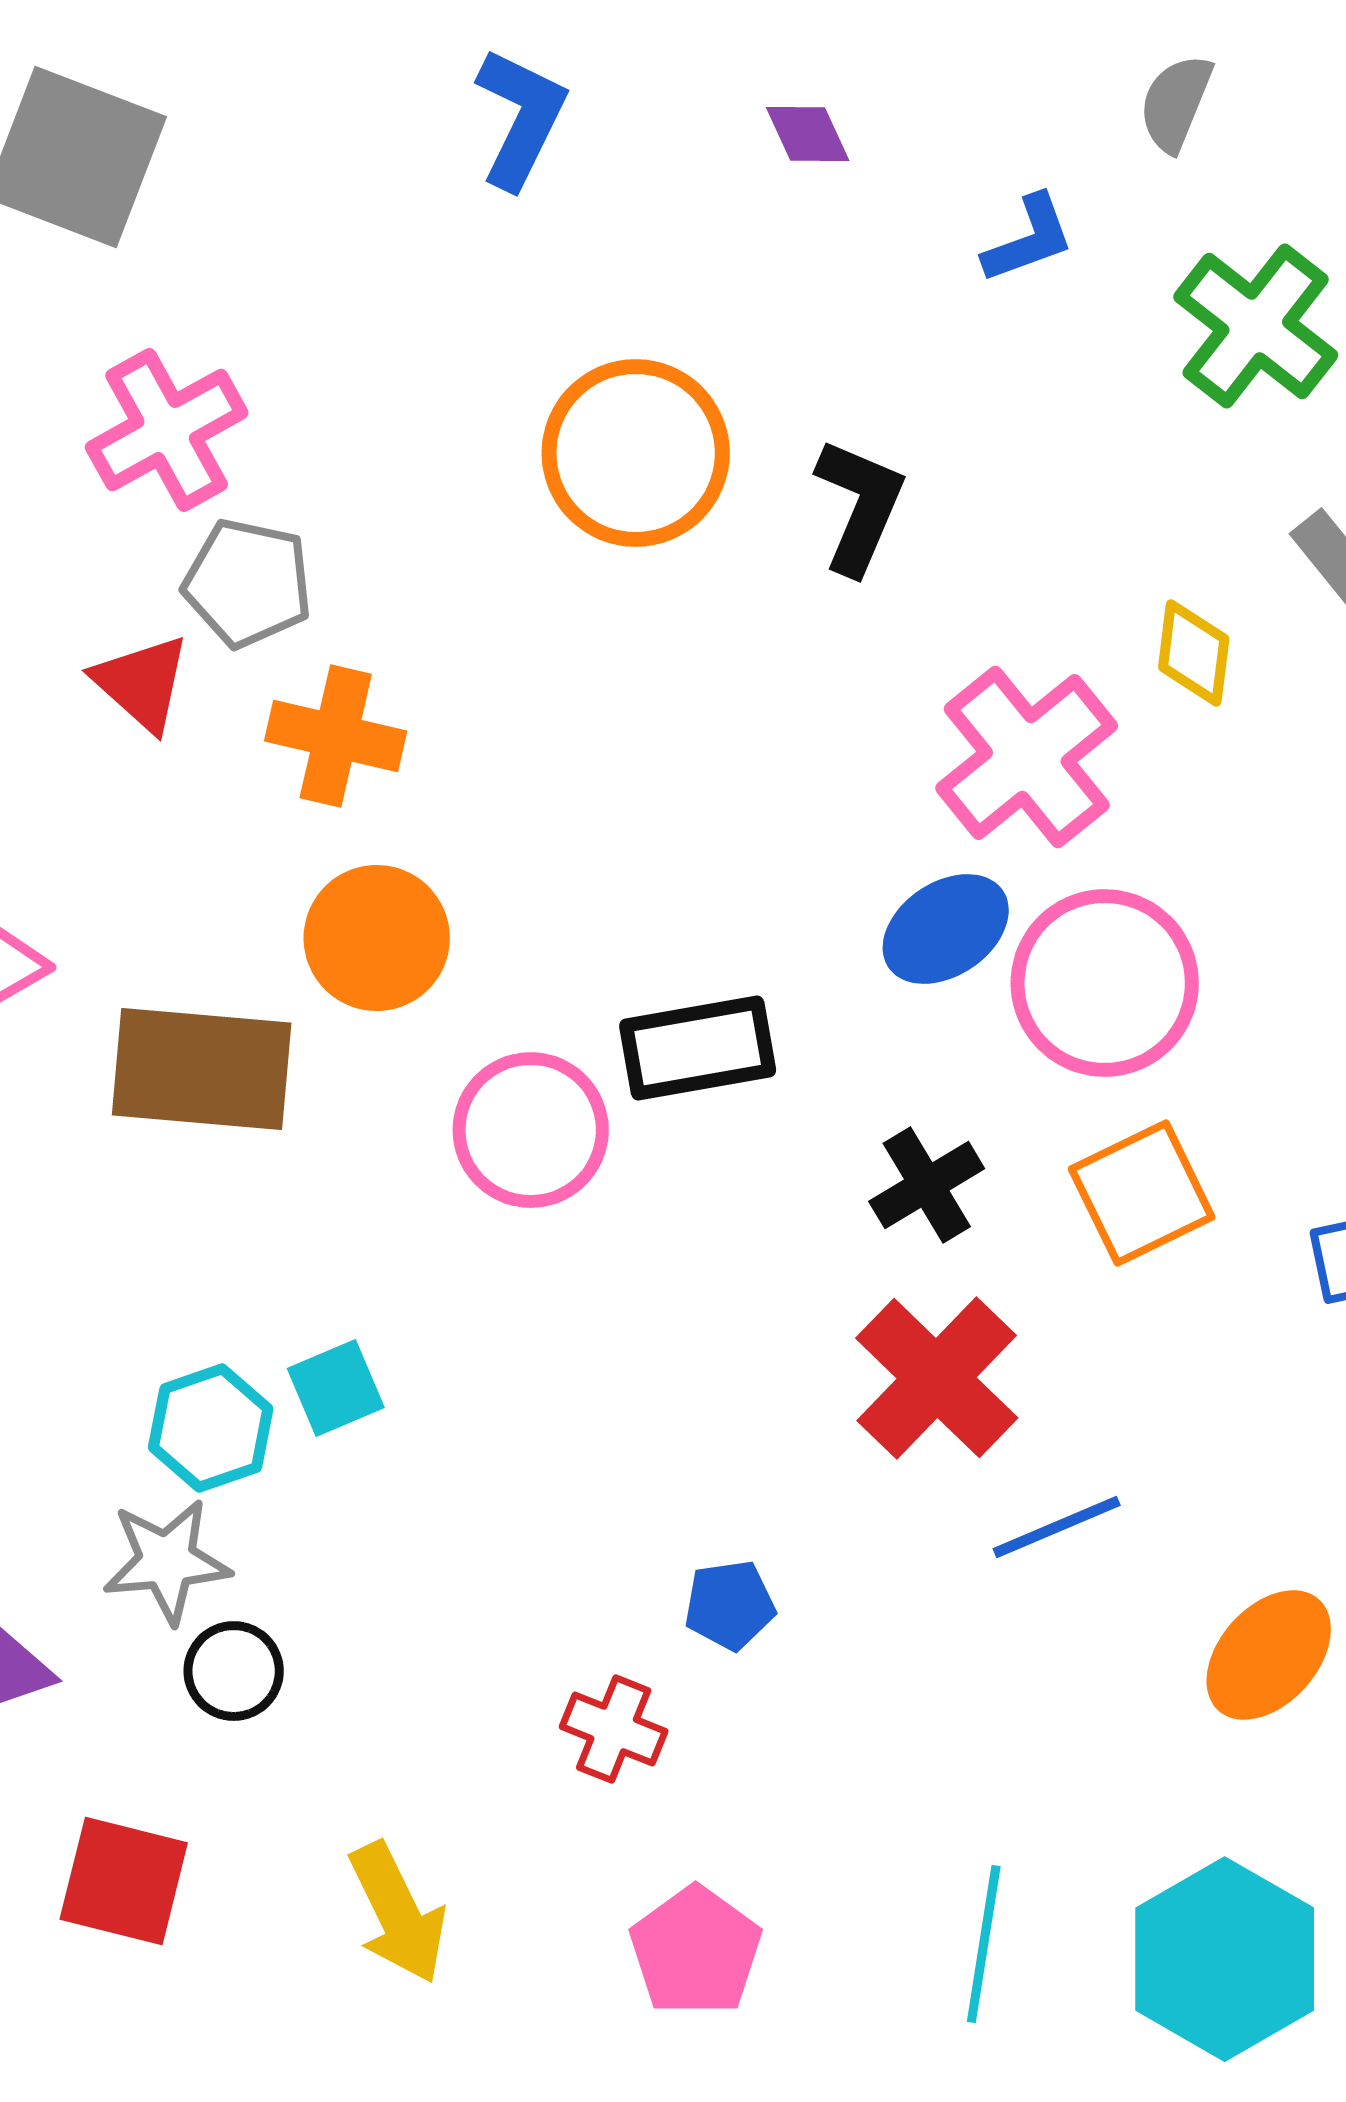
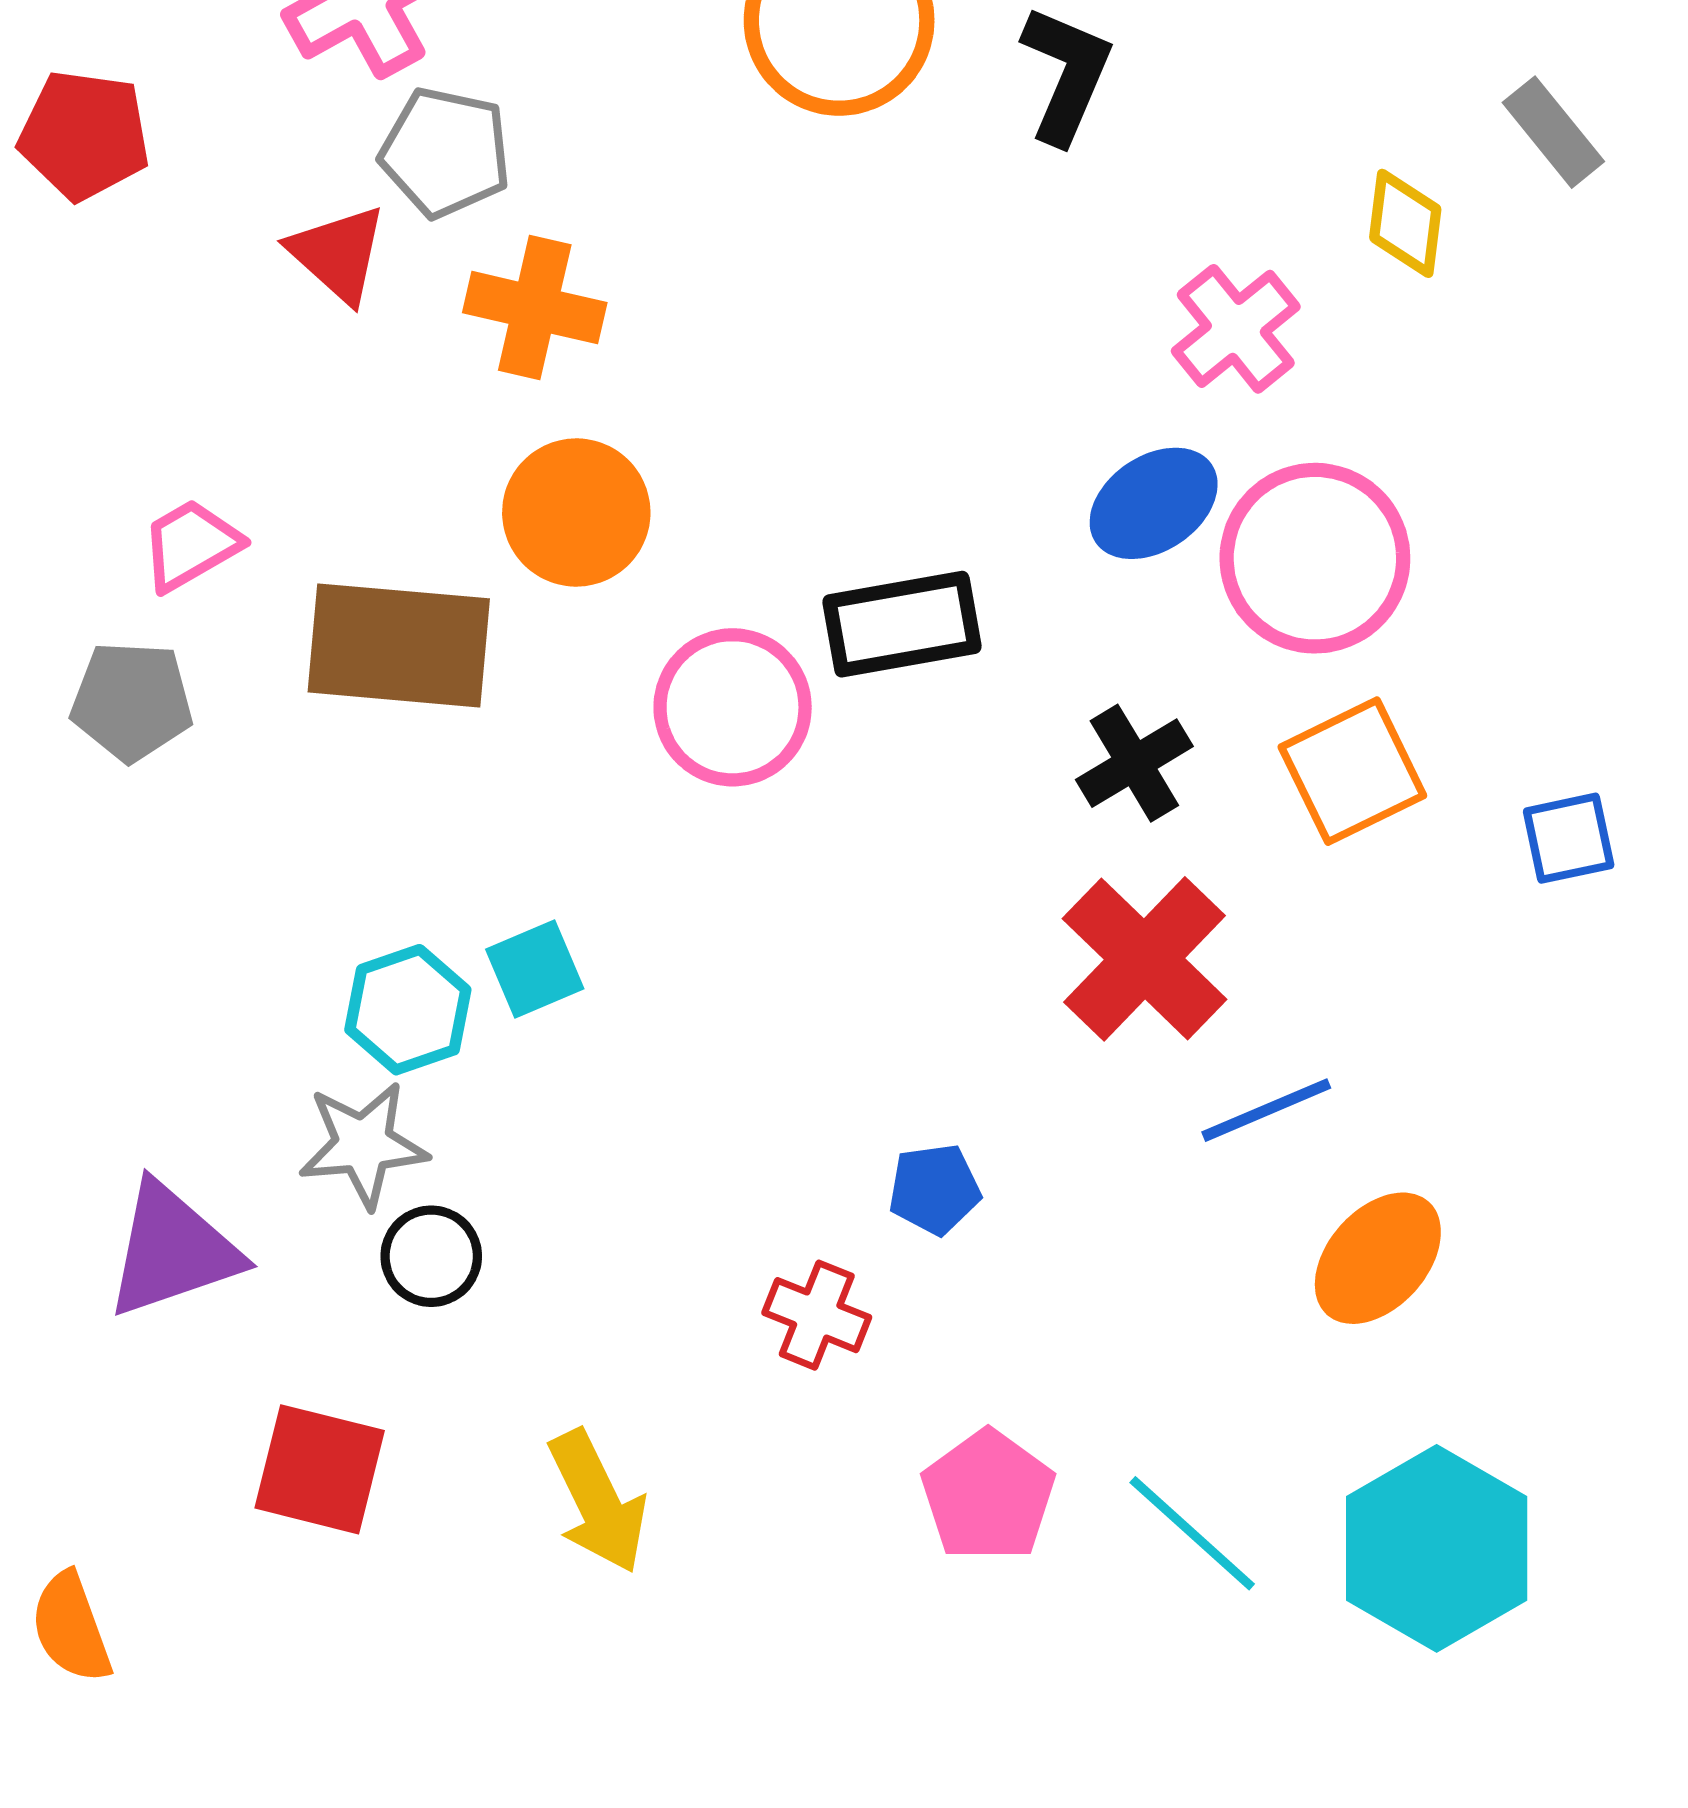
pink cross: (1027, 757) -> (1236, 329), size x0.7
orange ellipse: (1269, 1655) -> (1378, 1258), moved
cyan line: (984, 1944) -> (1192, 1533), turned -57
pink pentagon: (696, 1951) -> (988, 1496), moved

